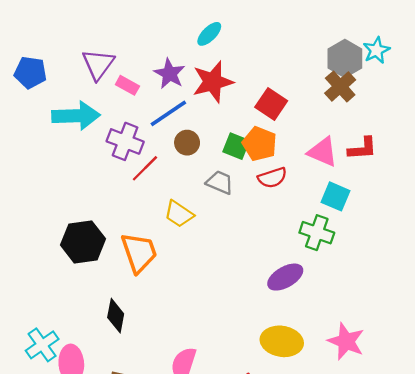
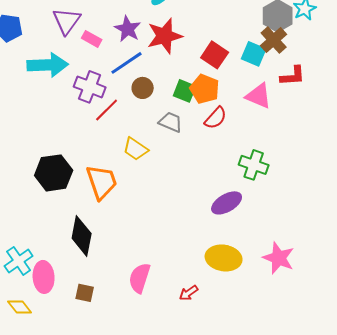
red L-shape: (362, 148) -> (293, 76), moved
red semicircle: (272, 178) -> (216, 118), turned -30
cyan square: (336, 196) -> (254, 54), moved
black diamond: (116, 316) -> (82, 236), size x1.4

